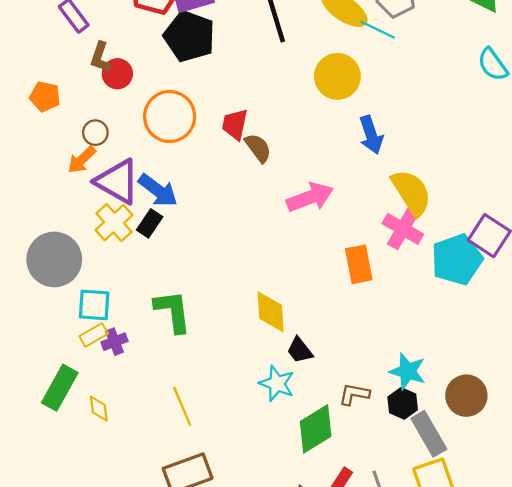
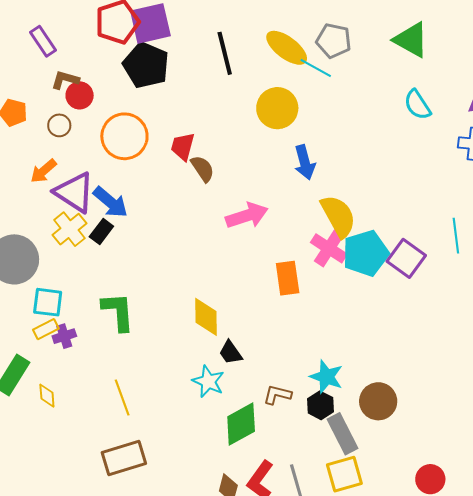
brown L-shape: (100, 57) -> (65, 80), turned 84
brown circle: (95, 133) -> (59, 125), moved
cyan pentagon: (457, 259) -> (366, 253), moved

